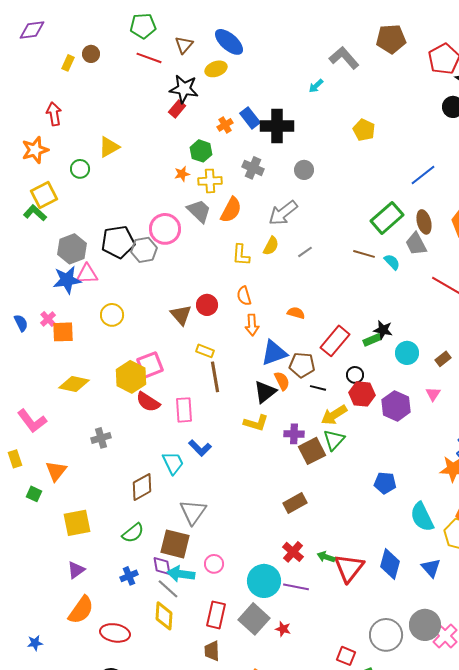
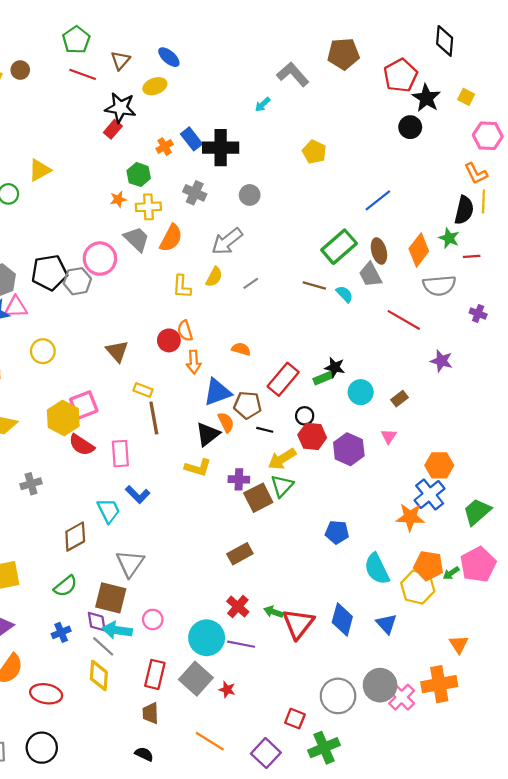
green pentagon: (143, 26) -> (76, 40), turned -30
blue ellipse: (229, 42) -> (169, 57), size x0.7
red circle: (207, 305) -> (169, 340), moved

